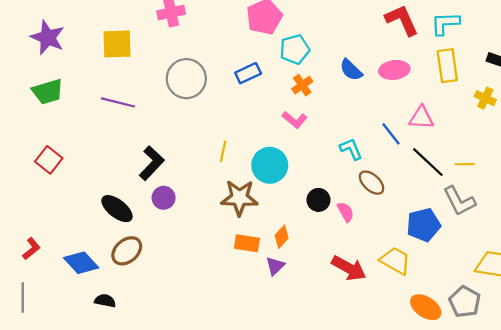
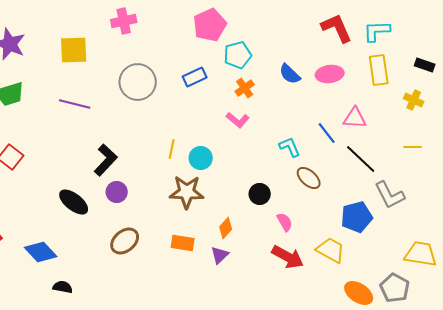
yellow line: (465, 164) -> (413, 147), moved
cyan circle: (270, 165) -> (201, 158), moved, size x0.7
pink semicircle: (346, 212) -> (285, 222), moved
orange rectangle: (247, 243) -> (183, 243), moved
brown ellipse: (127, 251) -> (125, 241), moved

